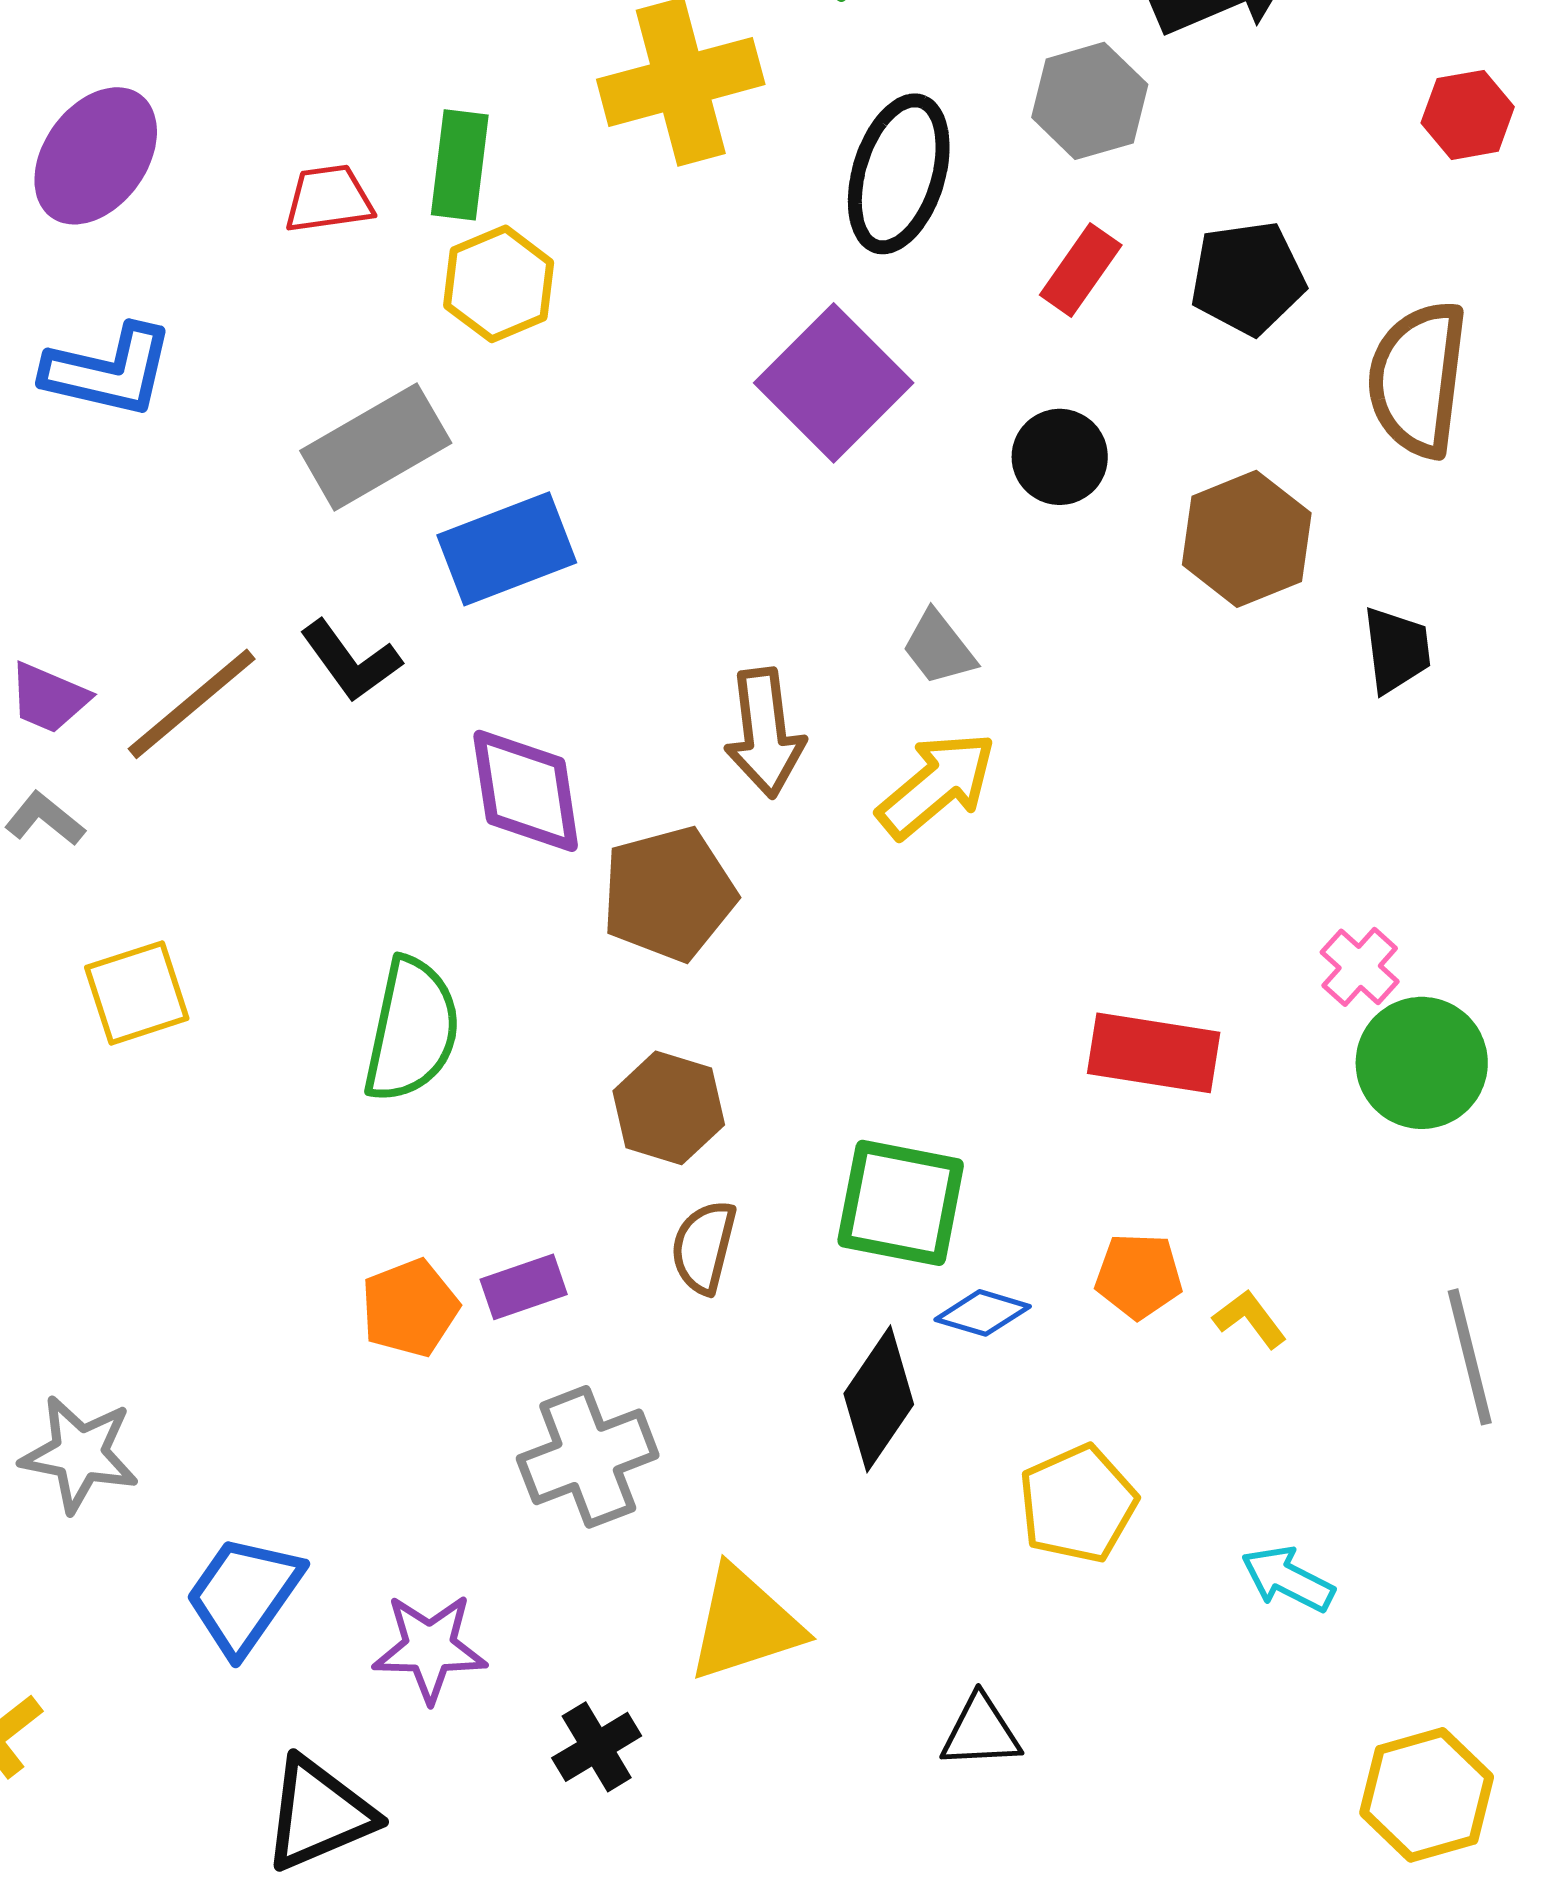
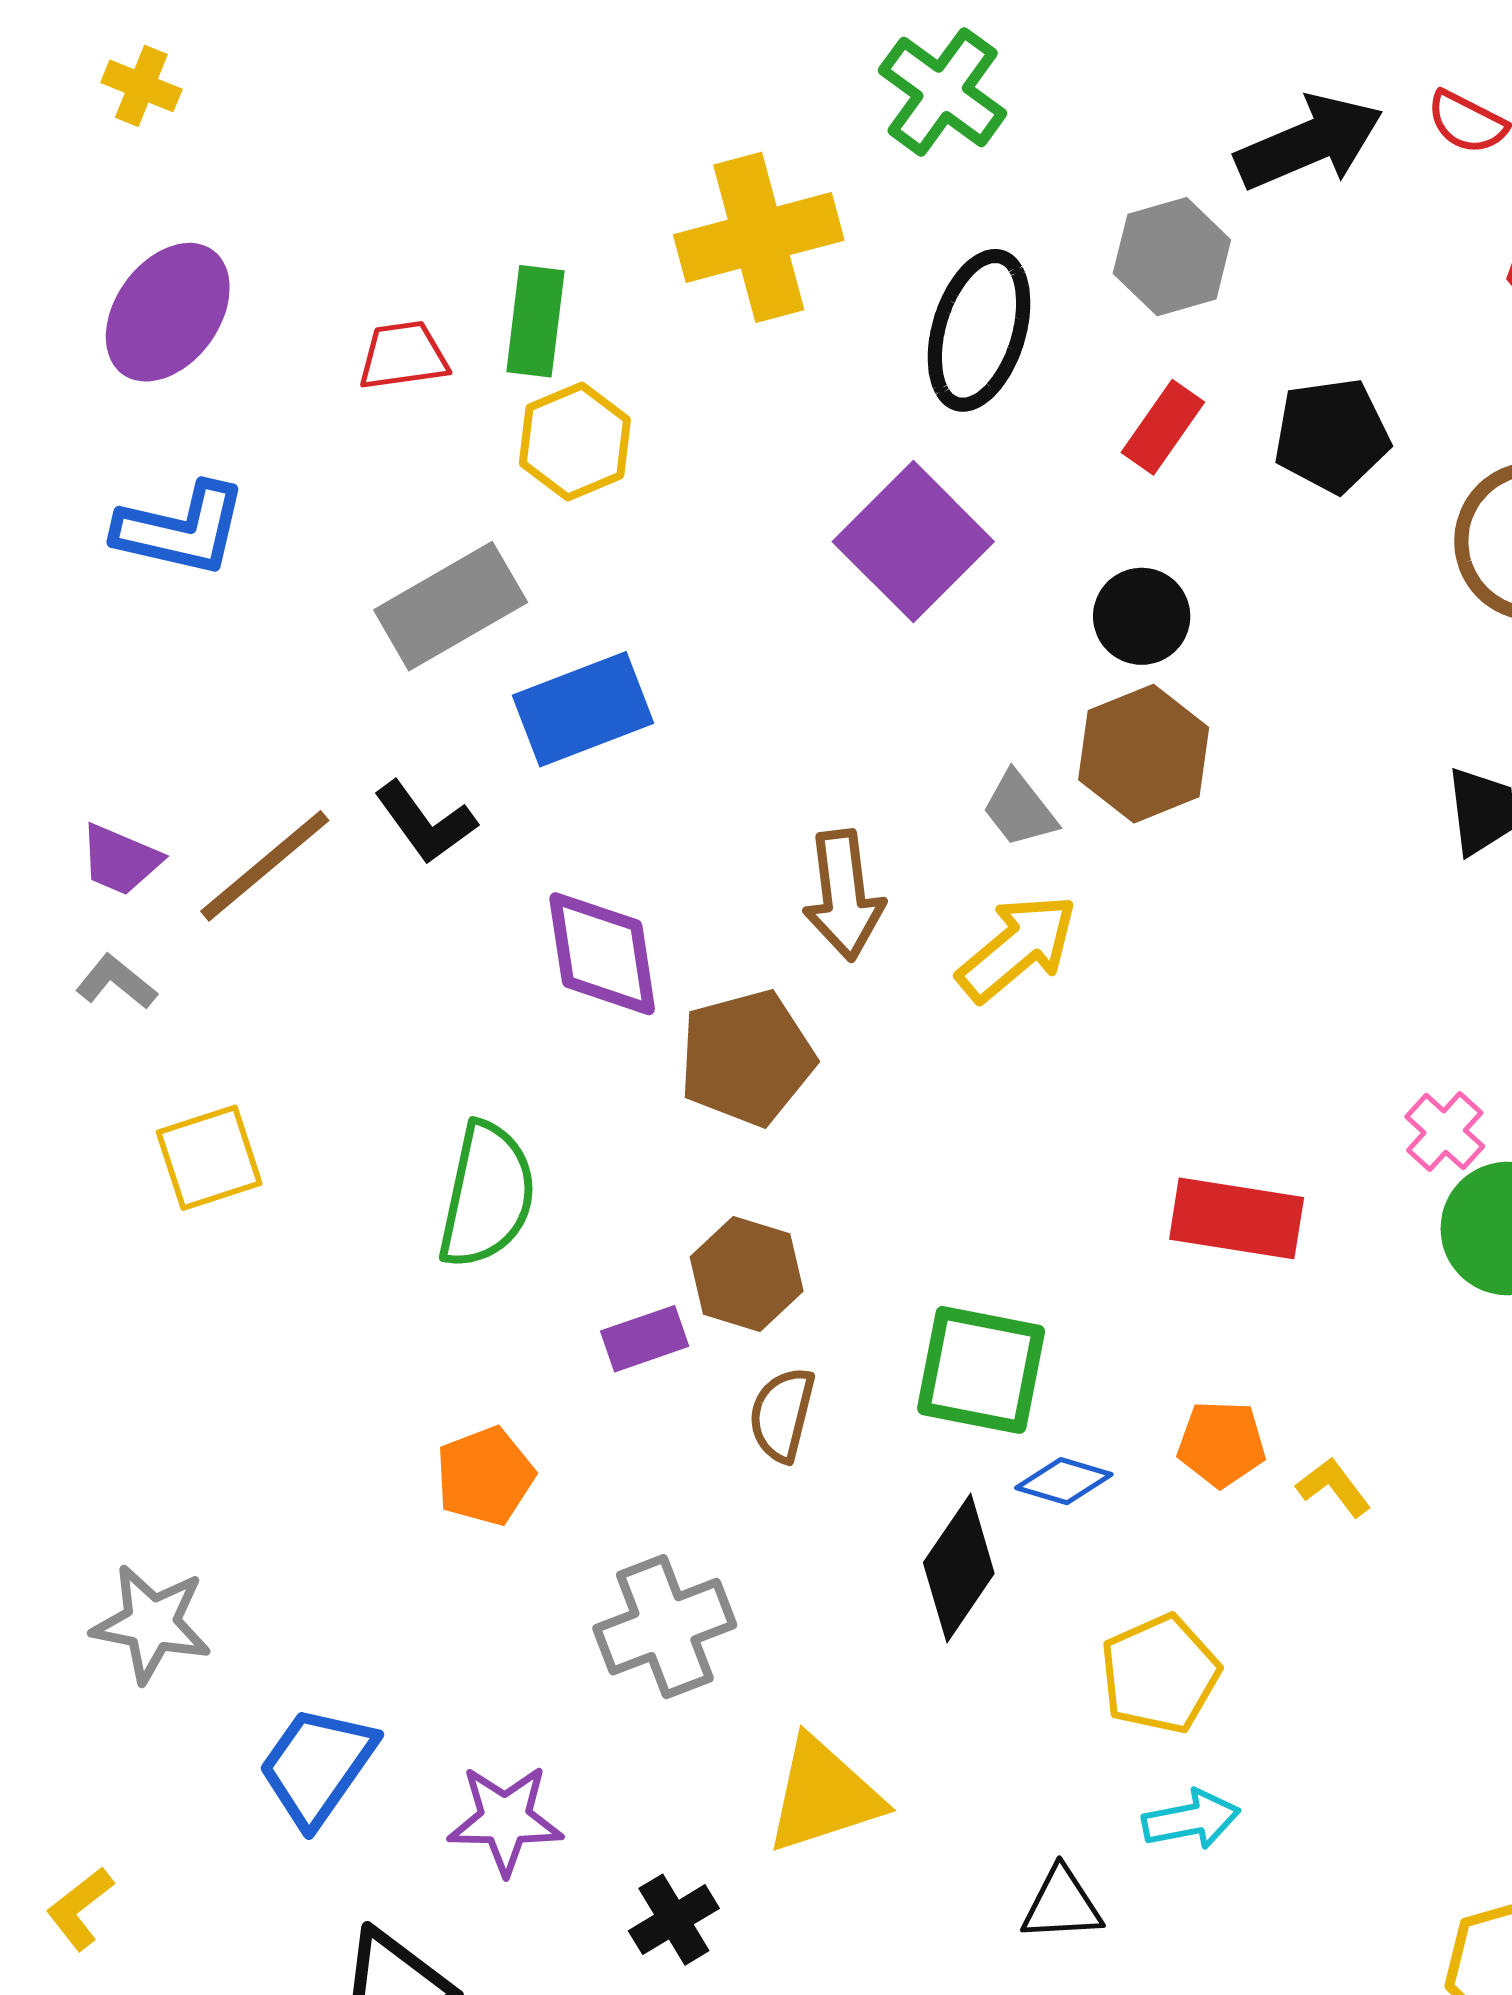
brown hexagon: (1247, 539) -> (1144, 754), moved
purple rectangle: (524, 1287) -> (645, 1339), moved
cyan arrow: (1288, 1579) -> (1191, 1820), moved, turned 142

